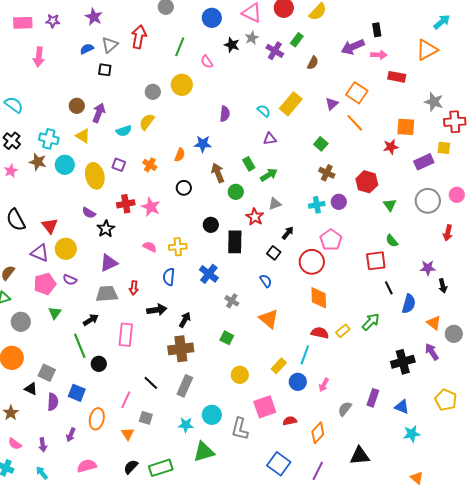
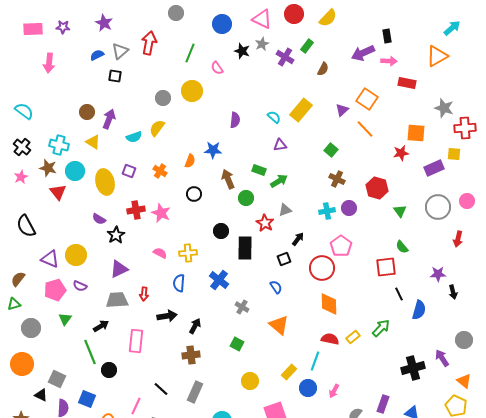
green rectangle: (249, 164) -> (259, 170), turned -40
red triangle: (50, 226) -> (58, 192), moved
black square: (274, 253) -> (284, 259), turned 32
orange triangle: (434, 323) -> (464, 381), moved
brown cross: (181, 349) -> (191, 355), size x0.7

